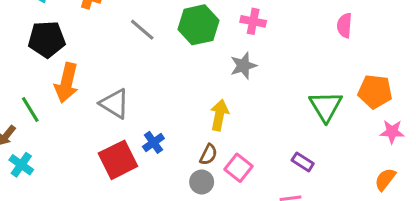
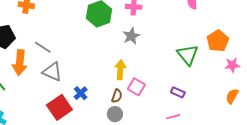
gray line: (142, 30) -> (43, 47), moved
orange pentagon: (375, 92) -> (218, 41), turned -30
pink square: (238, 168) -> (136, 87), moved

